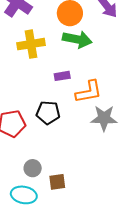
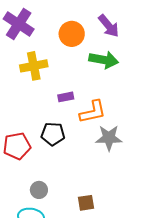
green arrow: (77, 39) -> (104, 60), moved
brown square: (57, 182) -> (86, 203), moved

